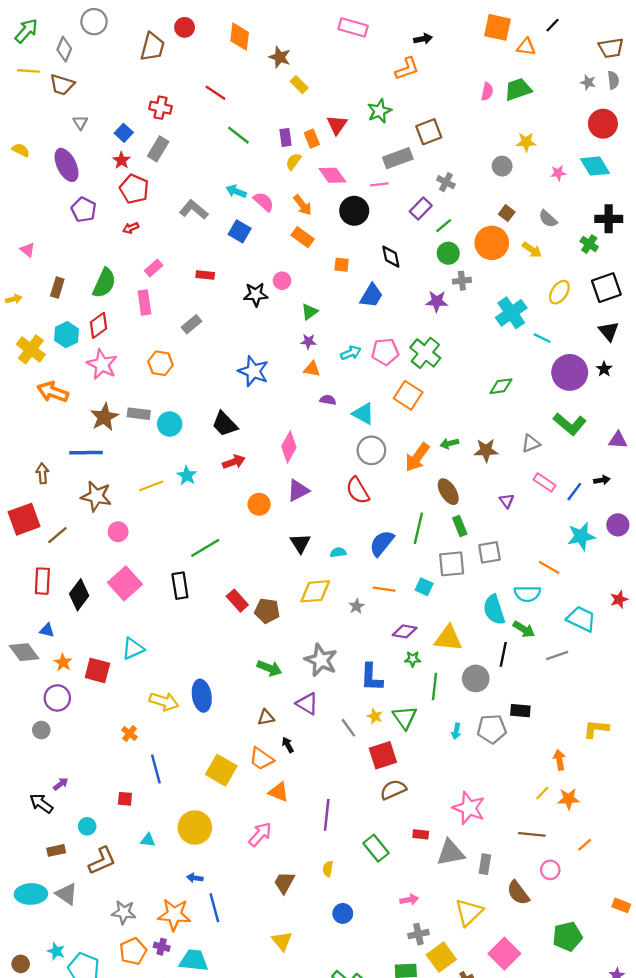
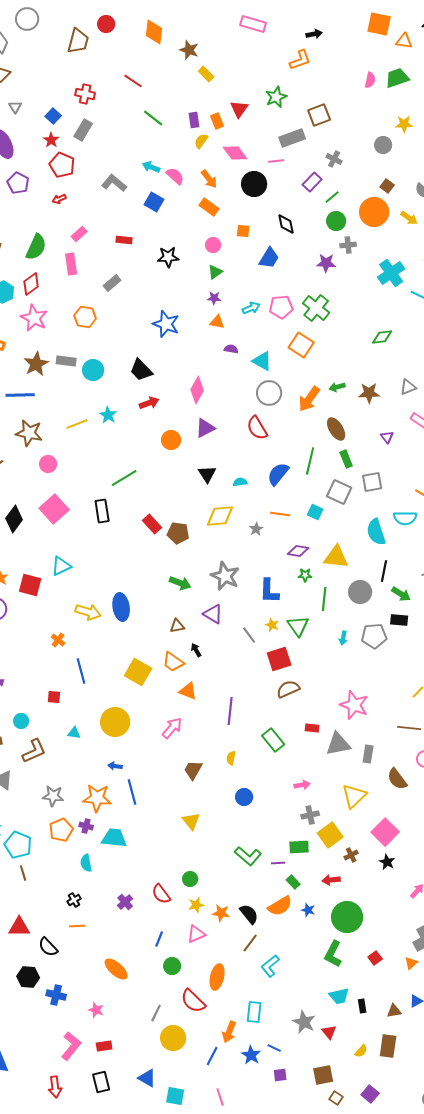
pink circle: (282, 281) -> (213, 245), moved
gray square: (452, 564) -> (339, 492), turned 30
green arrow: (524, 629) -> (401, 594), moved

